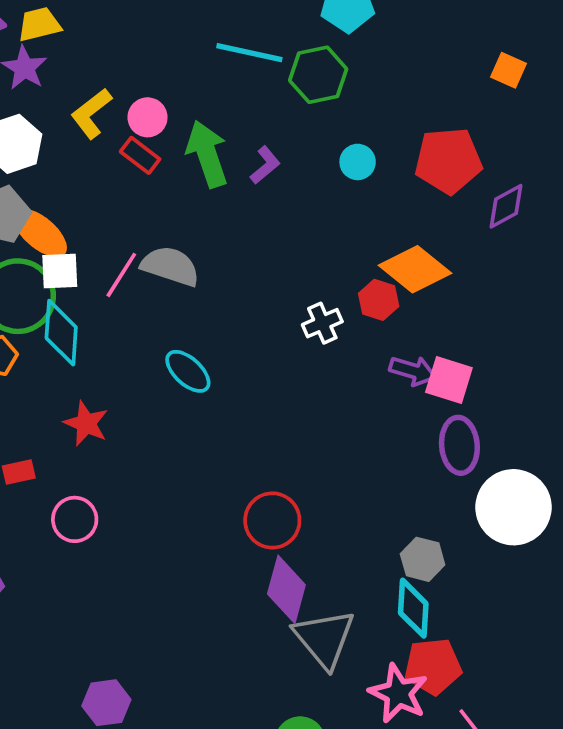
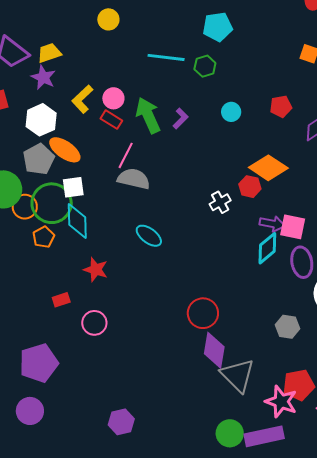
green hexagon: (318, 75) -> (205, 66), size x0.7
red pentagon: (448, 161) -> (281, 106), size x0.6
orange ellipse: (40, 233) -> (65, 150), moved
pink line: (121, 275) -> (126, 155), moved
cyan diamond: (413, 608) -> (267, 248), moved, turned 52

